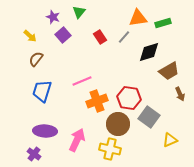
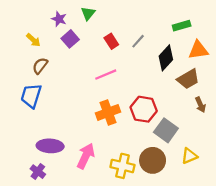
orange triangle: (138, 18) -> (198, 50), moved
black diamond: (149, 52) -> (166, 58), turned -30
pink line: (82, 81) -> (106, 75), moved
blue trapezoid: (42, 91) -> (31, 96), moved
brown circle: (118, 124) -> (153, 160), moved

